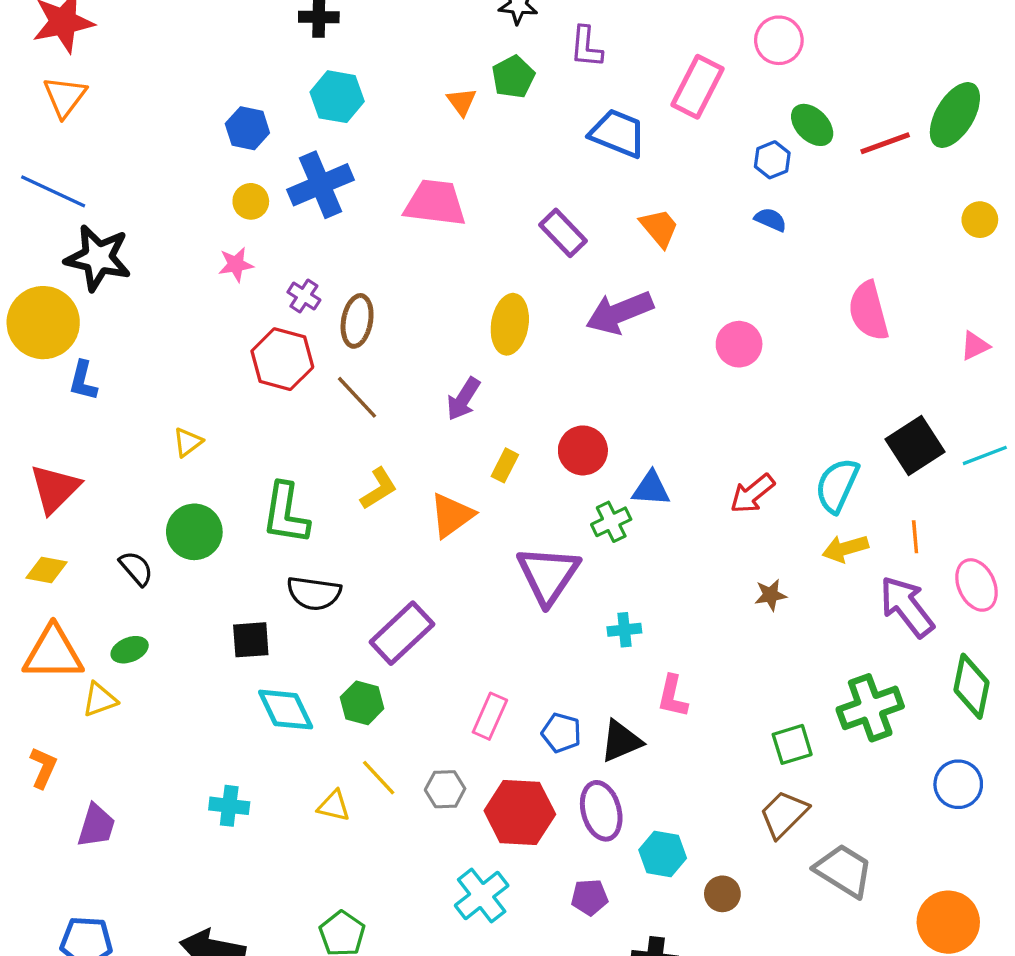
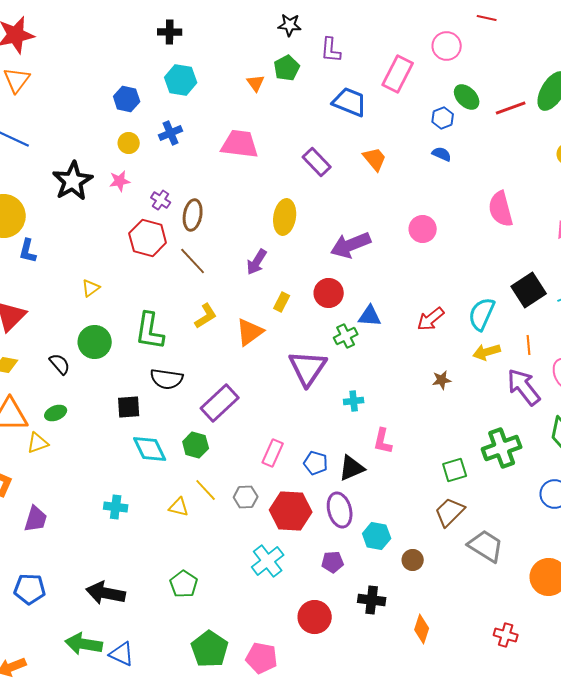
blue cross: (321, 185) -> (171, 133), size x0.6
black star: (98, 258) -> (73, 181), moved, turned 30
purple arrow: (619, 313) -> (351, 245), moved

